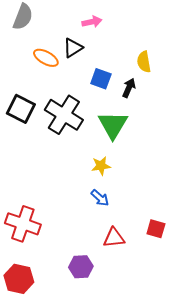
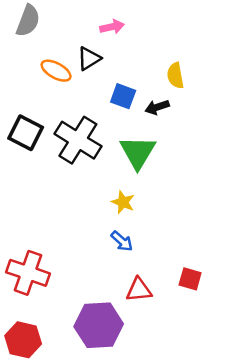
black arrow: (129, 88) -> (157, 107), turned -132
yellow star: (101, 166) -> (123, 202), turned 30
purple hexagon: (81, 267) -> (99, 325), size x1.6

